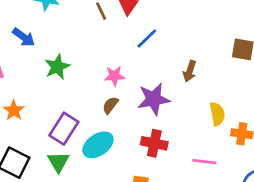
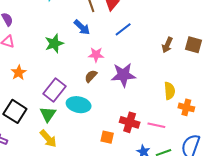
blue arrow: (24, 37) -> (82, 27), moved
brown arrow: (190, 71) -> (167, 45), moved
red cross: (154, 143) -> (130, 122), moved
cyan ellipse: (98, 145) -> (79, 105), turned 40

